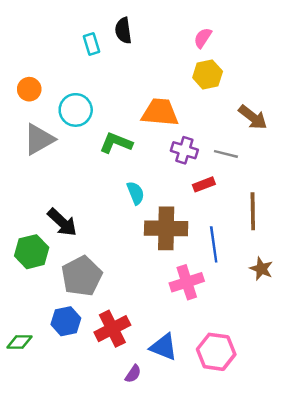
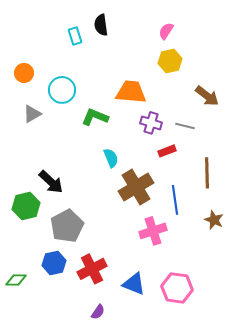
gray triangle: (39, 139) -> (32, 114), size x0.7
brown cross: (166, 228) -> (136, 187), turned -32
purple semicircle: (133, 374) -> (98, 312), moved

